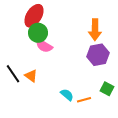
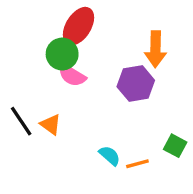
red ellipse: (34, 16) -> (78, 26), moved
purple hexagon: (98, 55) -> (136, 83), moved

